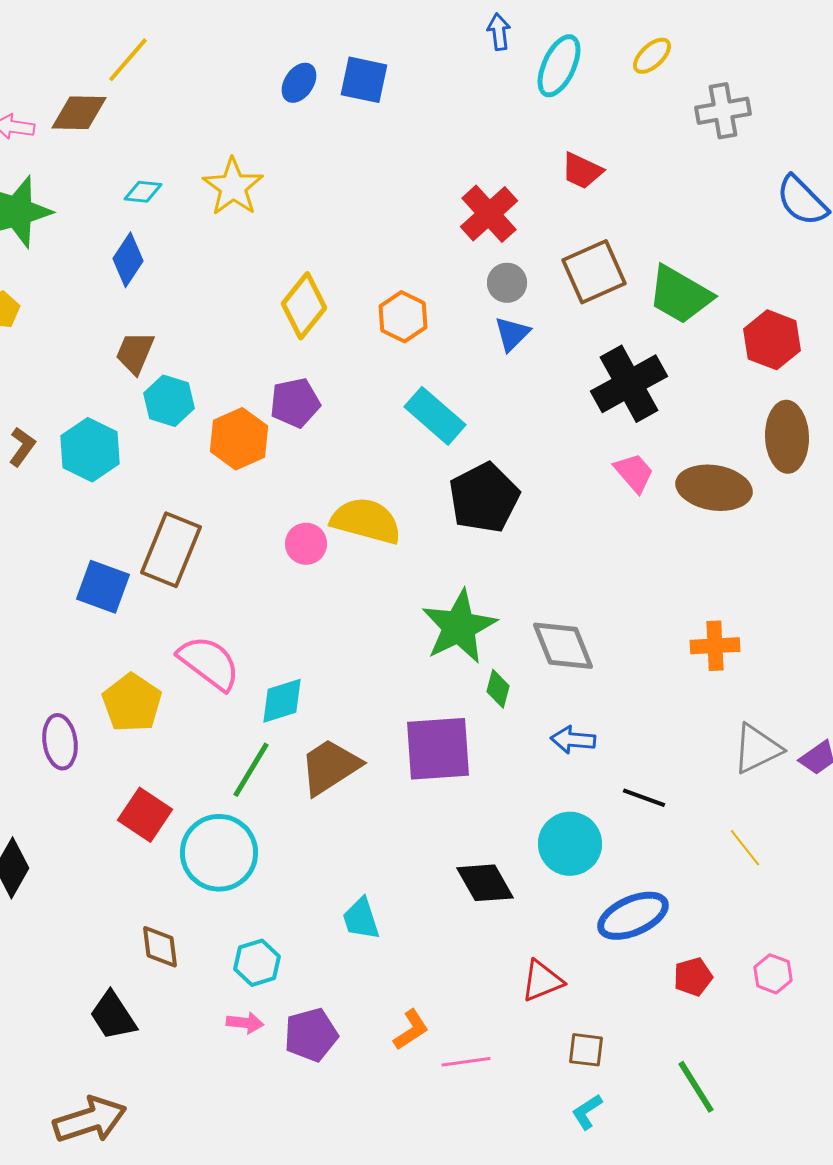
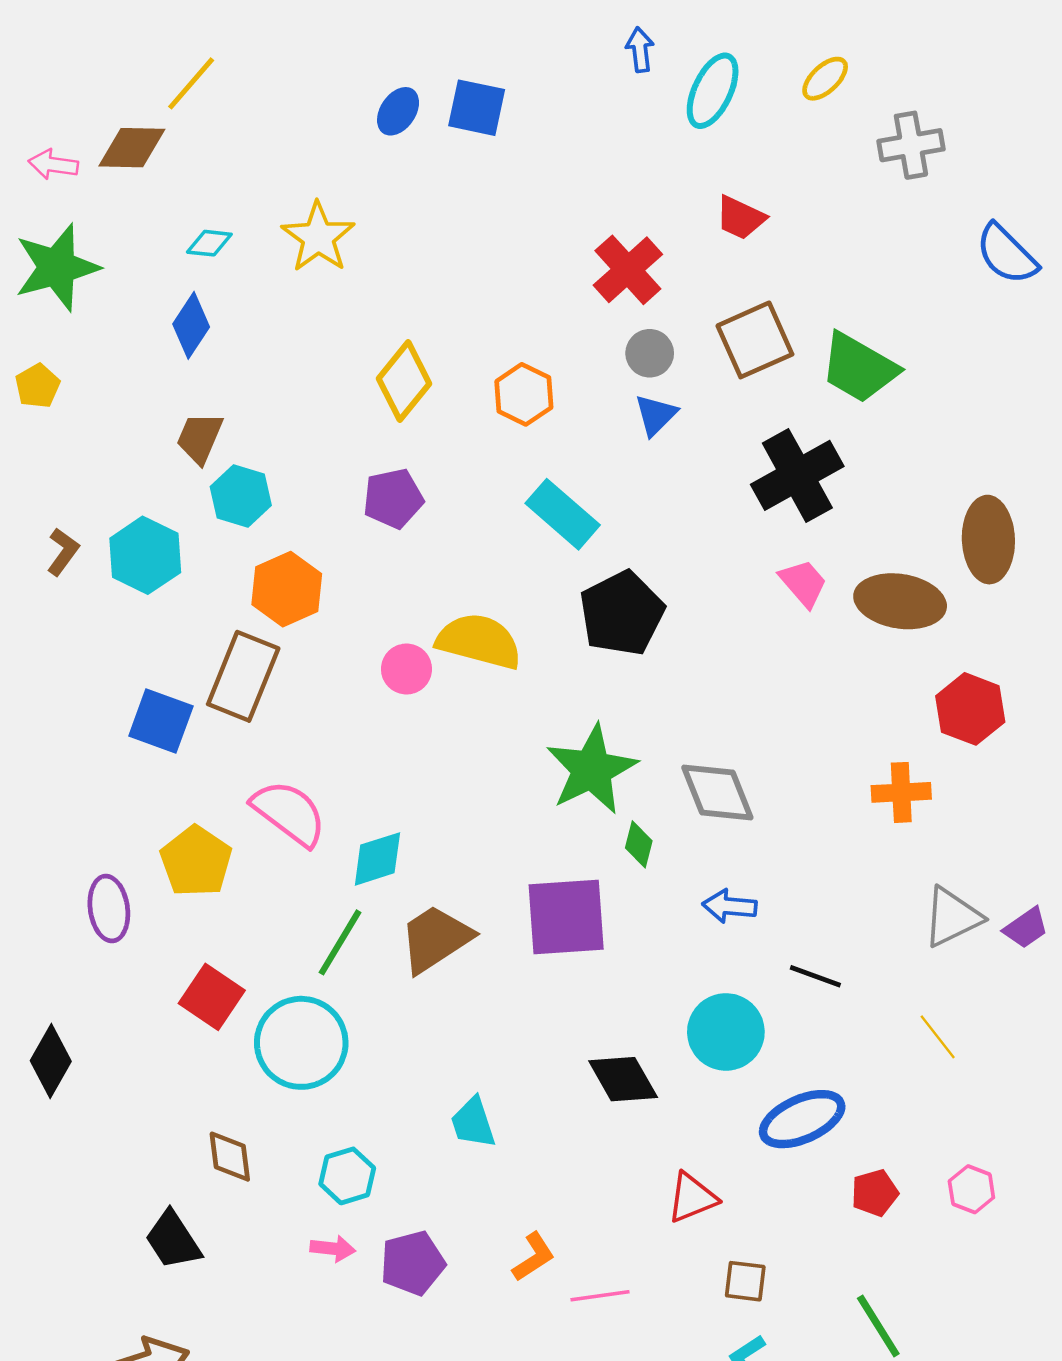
red hexagon: (772, 340) -> (970, 709), moved
orange hexagon: (239, 439) -> (287, 589), moved

